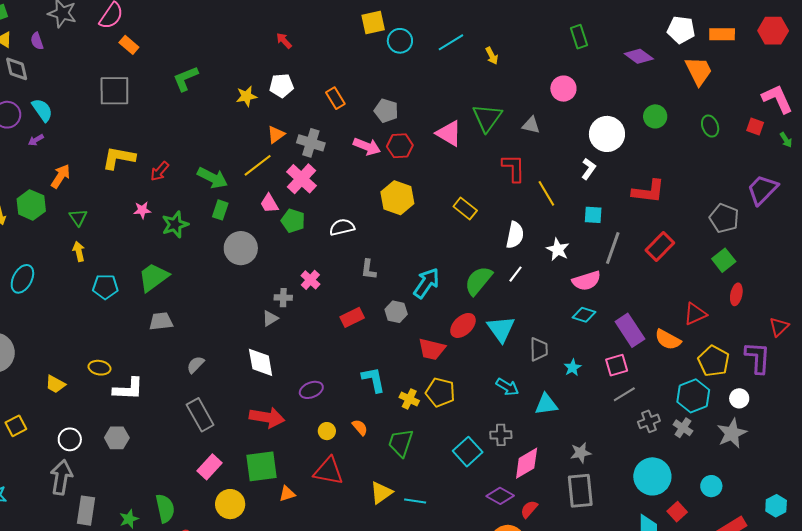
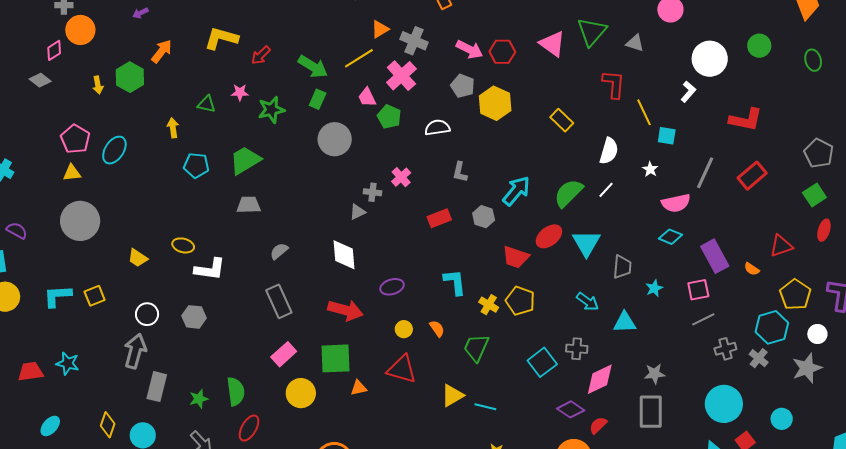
gray pentagon: (386, 111) -> (463, 86), moved
cyan square: (593, 215) -> (667, 136), moved
green triangle: (78, 217) -> (207, 104), moved, turned -48
white star: (558, 249) -> (650, 169), size x0.7
orange semicircle: (668, 340) -> (752, 269), size x0.6

